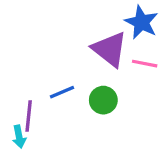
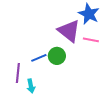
green circle: (103, 100) -> (57, 56), moved
cyan arrow: (19, 137) -> (31, 86), moved

